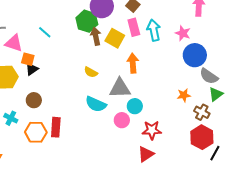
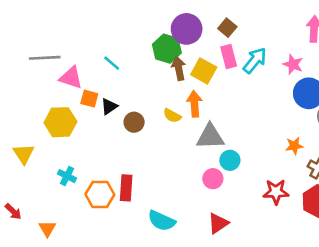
cyan arrow: (154, 30) -> (255, 60), turned 50
orange arrow: (133, 63) -> (194, 104), moved
black triangle: (32, 69) -> (109, 106), moved
brown circle: (34, 100) -> (134, 122), moved
cyan semicircle: (96, 104) -> (162, 221), moved
red star: (152, 130) -> (276, 192), moved
red triangle: (146, 154) -> (218, 223), moved

